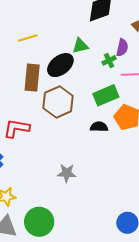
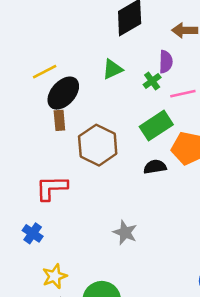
black ellipse: (60, 65) -> (63, 93), moved
brown rectangle: (32, 78) -> (59, 120), size x0.6
gray star: (67, 173) -> (125, 232), turned 30

